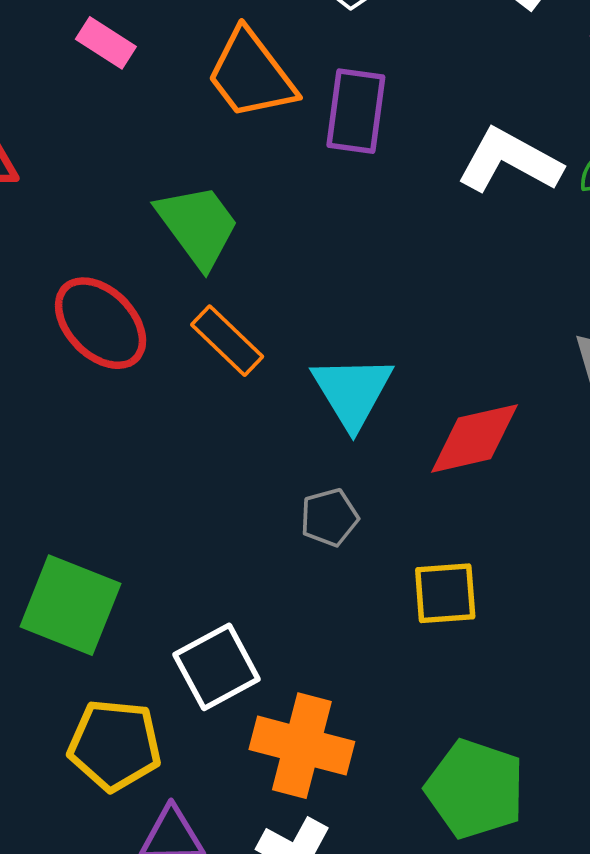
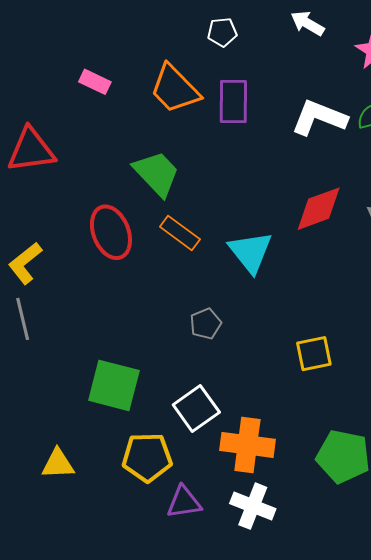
red ellipse: (101, 323) -> (111, 232), turned 30
red diamond: (474, 438) -> (319, 209), moved
gray pentagon: (329, 517) -> (206, 324), moved

